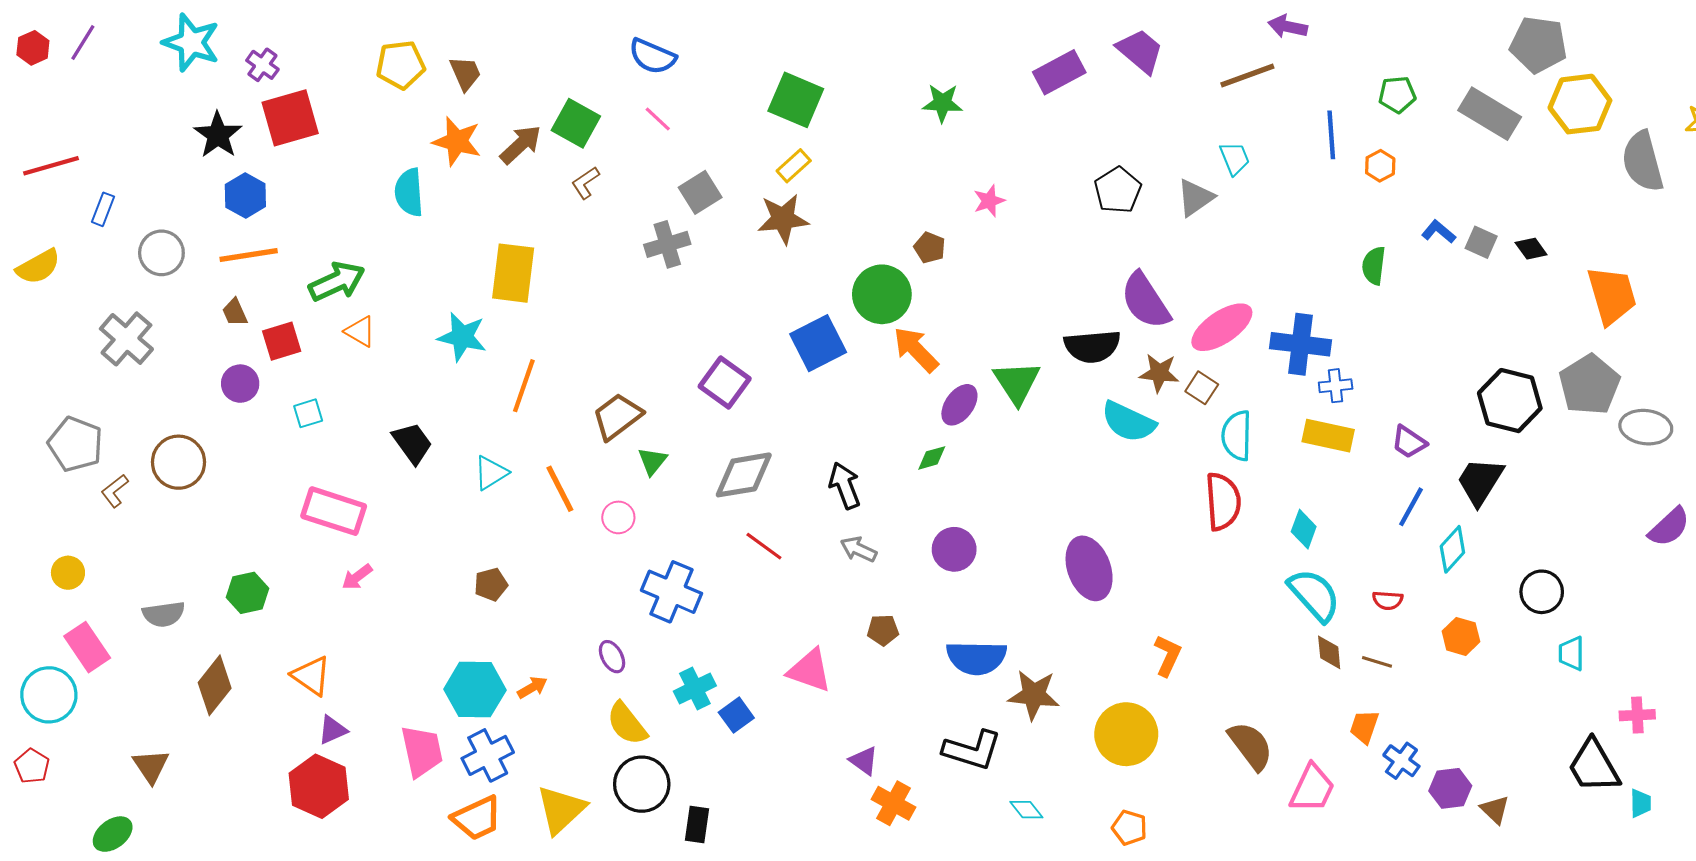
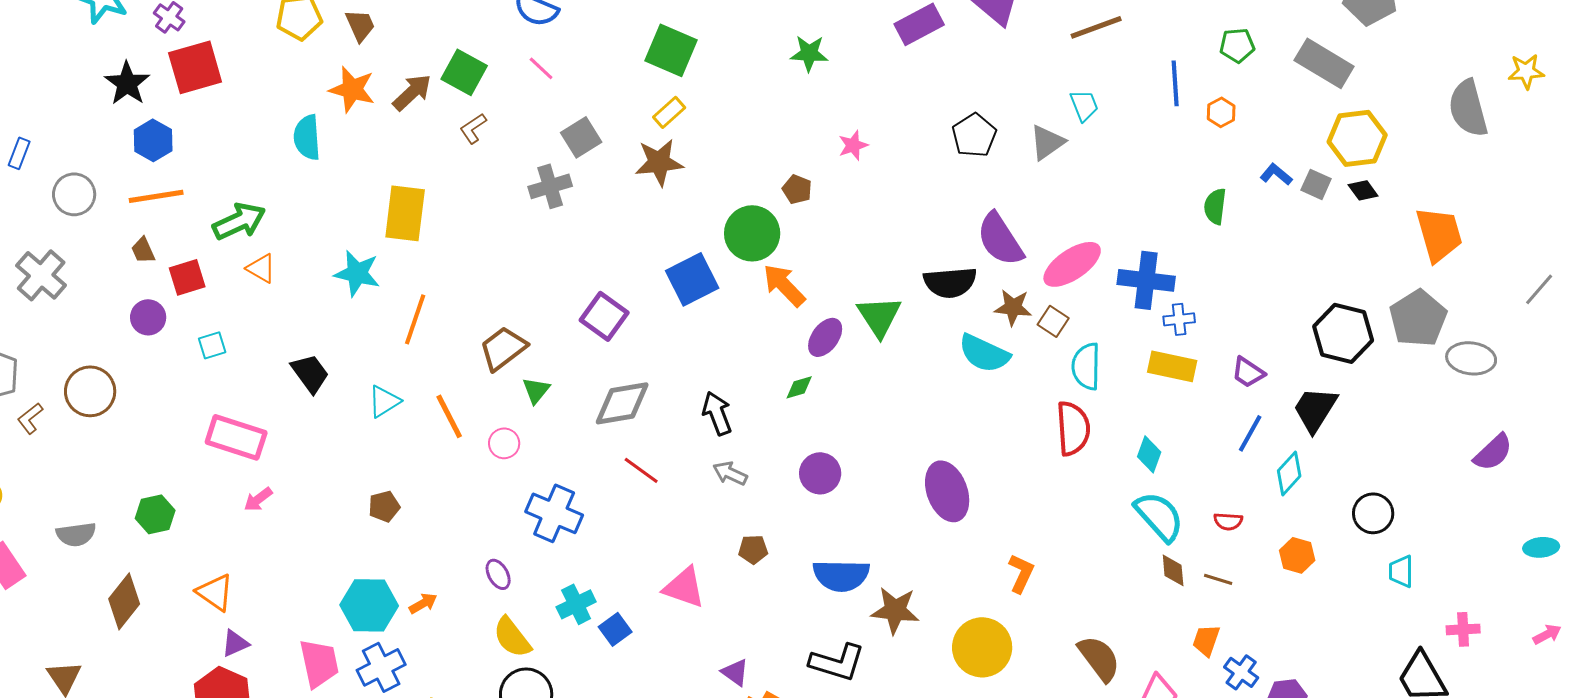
yellow hexagon: (1580, 104) -> (1357, 138), moved

